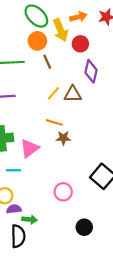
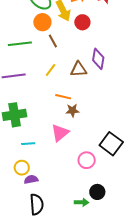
purple diamond: (91, 71) -> (98, 59), moved
yellow line: (53, 93) -> (51, 70), moved
pink triangle: (29, 148) -> (60, 133), moved
pink circle: (63, 192) -> (87, 160), moved
green arrow: (30, 219) -> (82, 202), moved

